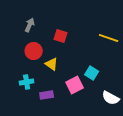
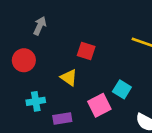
red square: (61, 36) -> (86, 51), moved
red circle: (34, 51) -> (24, 60), moved

